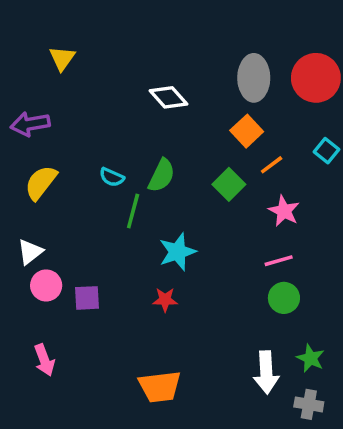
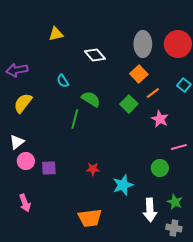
yellow triangle: (62, 58) -> (56, 34), moved, turned 42
green semicircle: (161, 175) -> (91, 99), turned -84
cyan semicircle: (112, 177) -> (63, 81), moved, turned 32
cyan star: (177, 252) -> (123, 185), moved
pink line: (279, 261) -> (179, 147), moved

